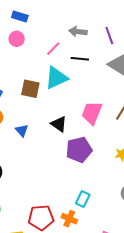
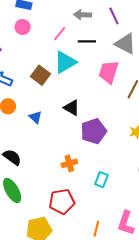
brown square: (30, 89) -> (40, 75), turned 30
pink trapezoid: (92, 113) -> (109, 72), moved
orange cross: (69, 219) -> (69, 163), moved, turned -35

